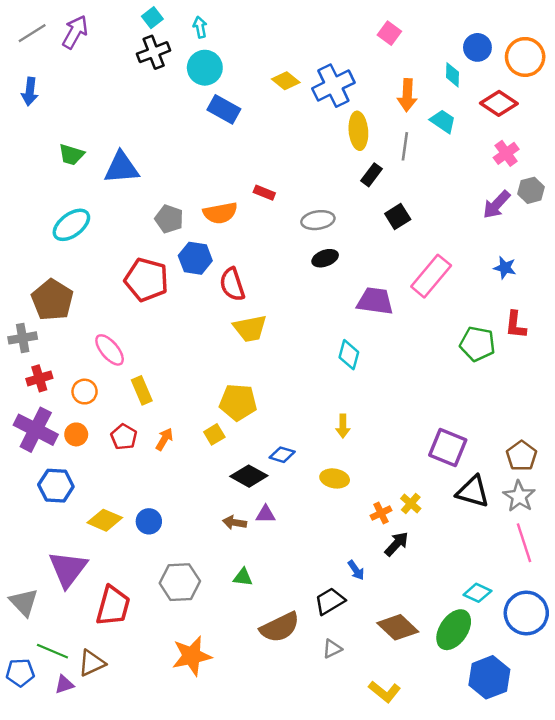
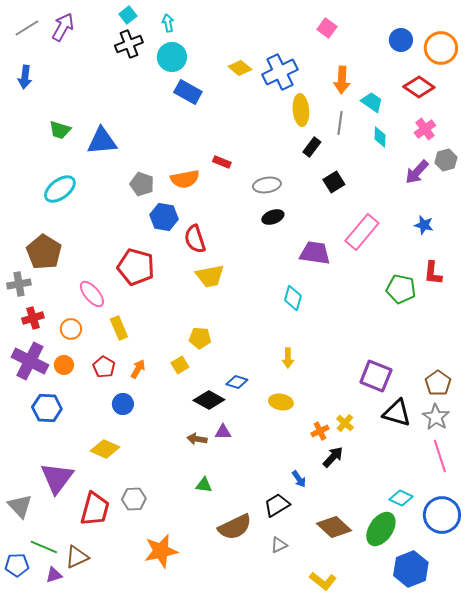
cyan diamond: (452, 75) -> (380, 137), moved
red pentagon: (146, 280) -> (136, 267), moved
yellow pentagon: (238, 402) -> (200, 338), size x0.7
yellow diamond: (105, 520) -> (105, 449), moved
blue circle: (149, 521) -> (123, 404), moved
gray hexagon: (180, 582) -> (134, 499), moved, size x0.7

